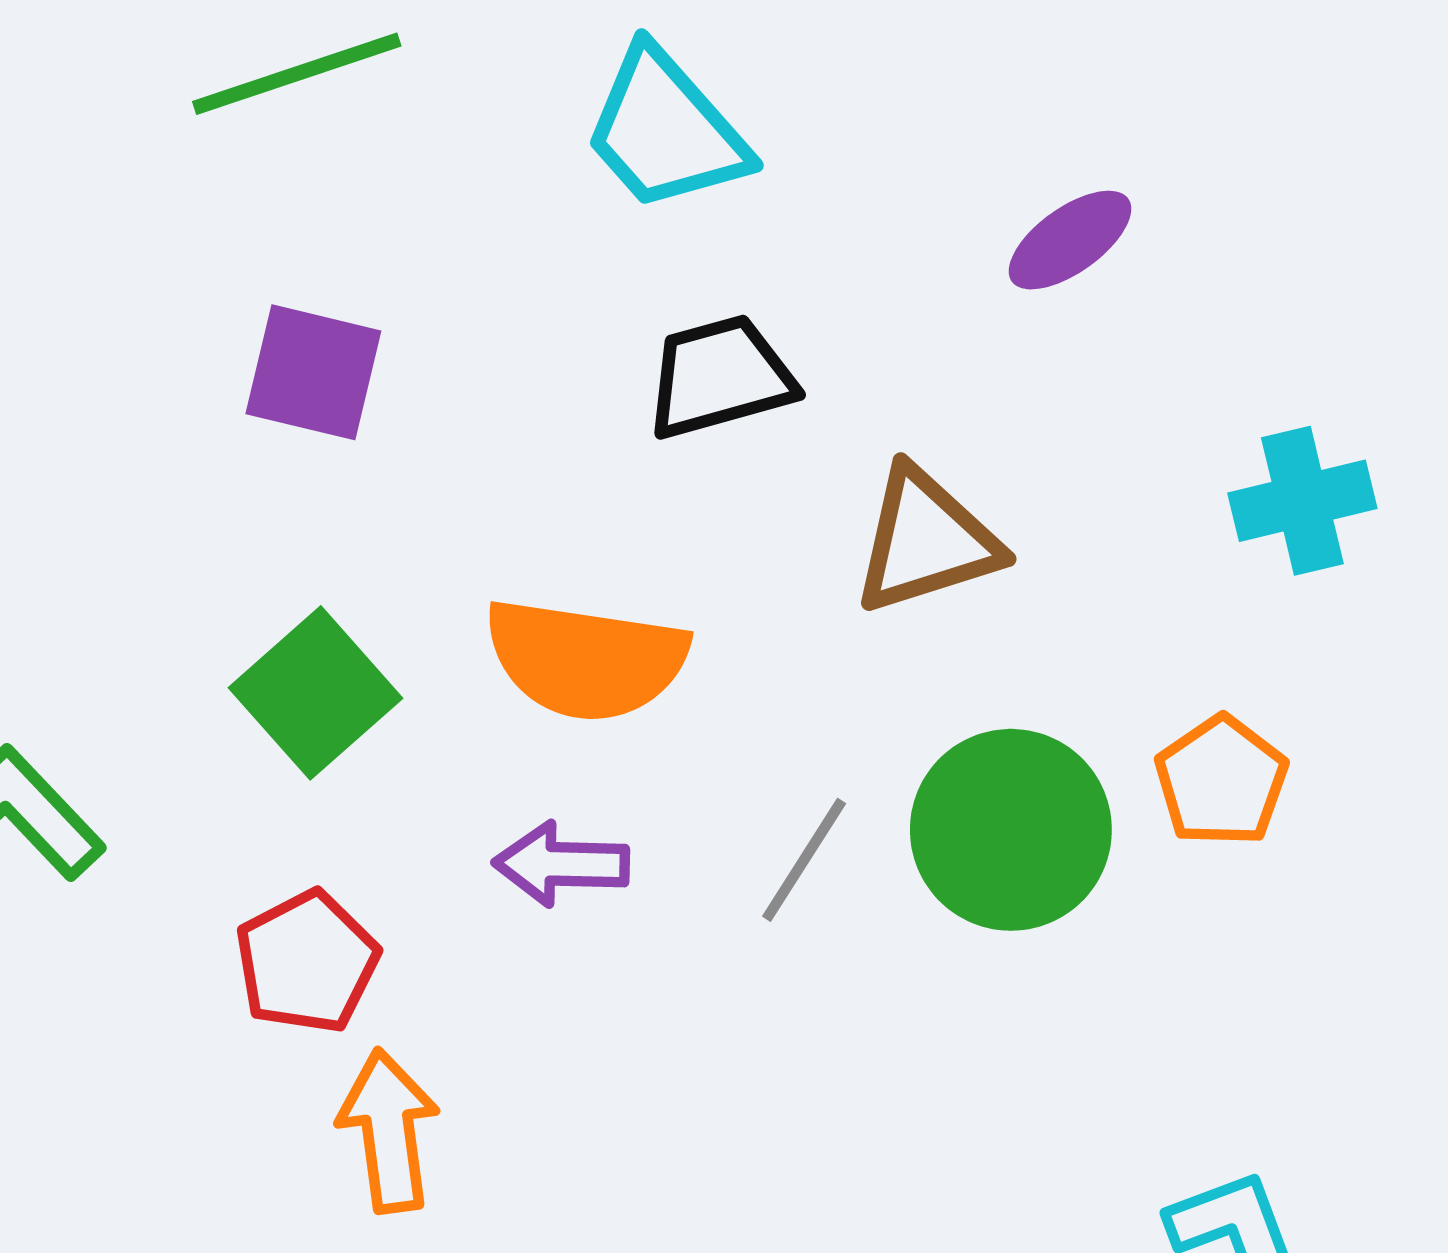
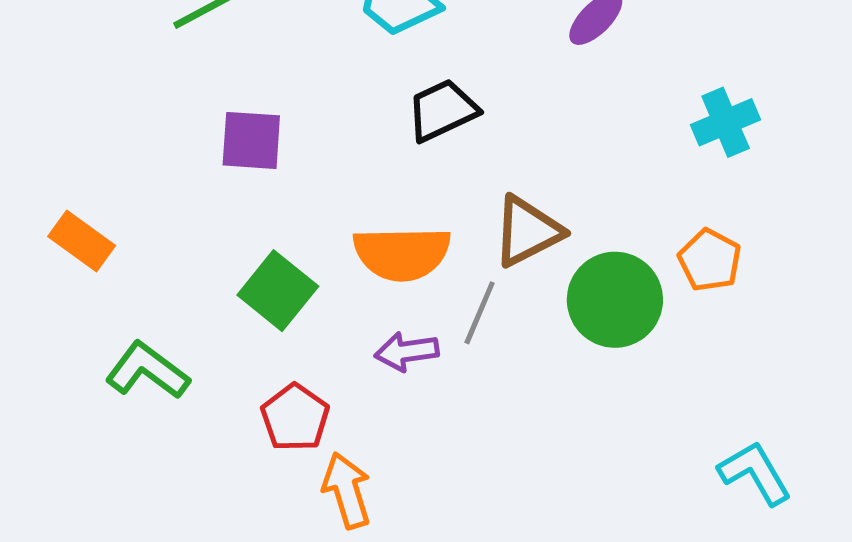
brown triangle: (926, 541) -> (527, 231), moved
gray line: (804, 860) -> (480, 313), moved

